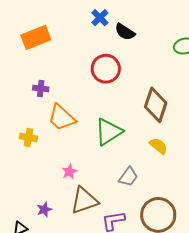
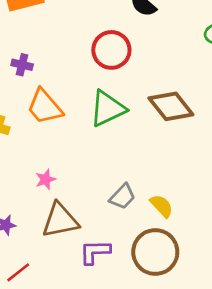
brown diamond: (156, 105) -> (171, 106), turned -64
green triangle: (109, 132) -> (108, 109), moved
yellow semicircle: (158, 146) -> (162, 206), moved

